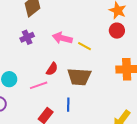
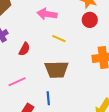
pink arrow: (62, 38) -> (47, 14), moved
red semicircle: (52, 69) -> (24, 49), moved

